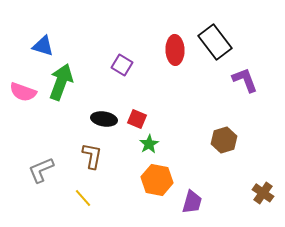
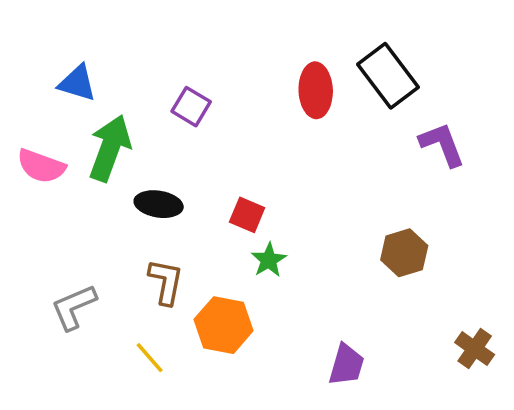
purple square: (122, 65) -> (191, 107), moved
black ellipse: (104, 119) -> (159, 204), moved
orange hexagon: (157, 180) -> (224, 325), moved

